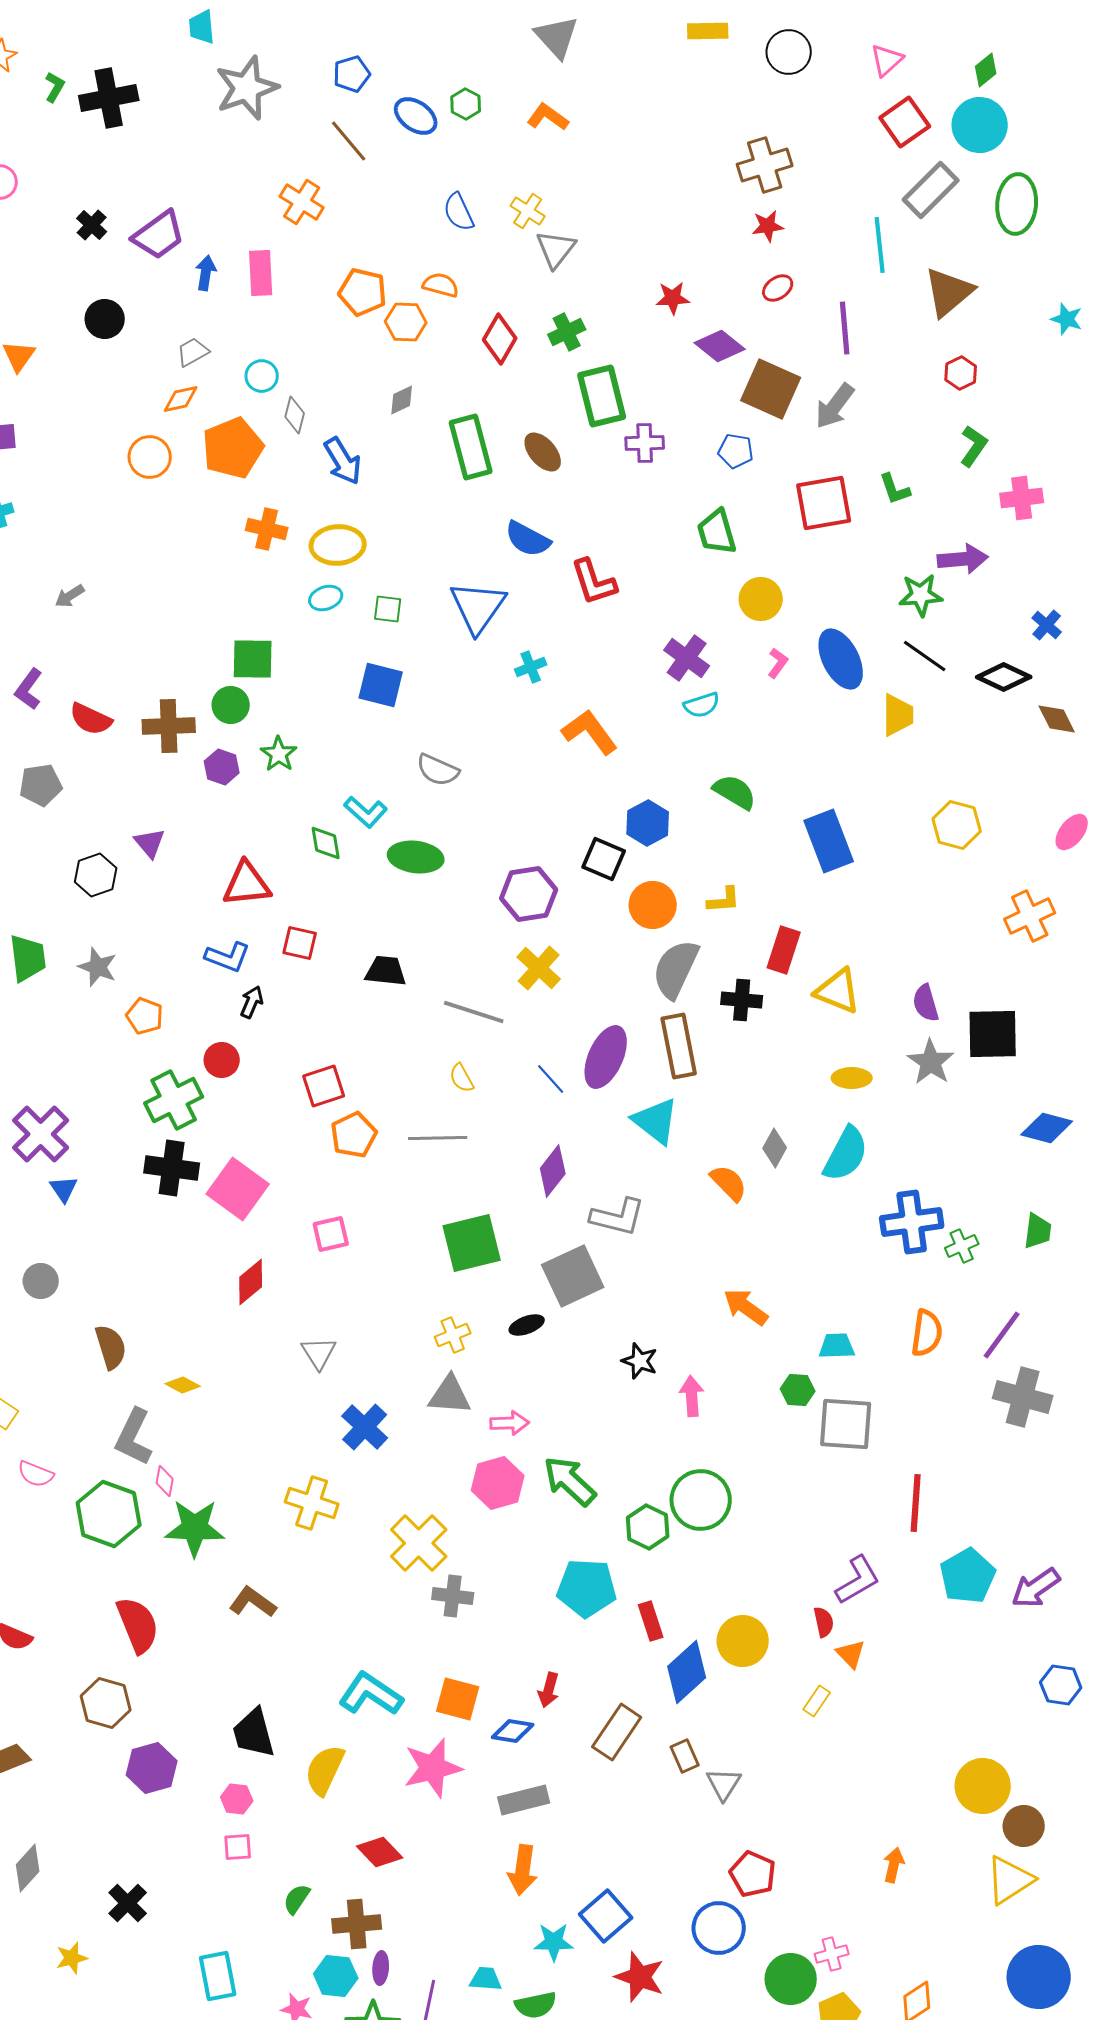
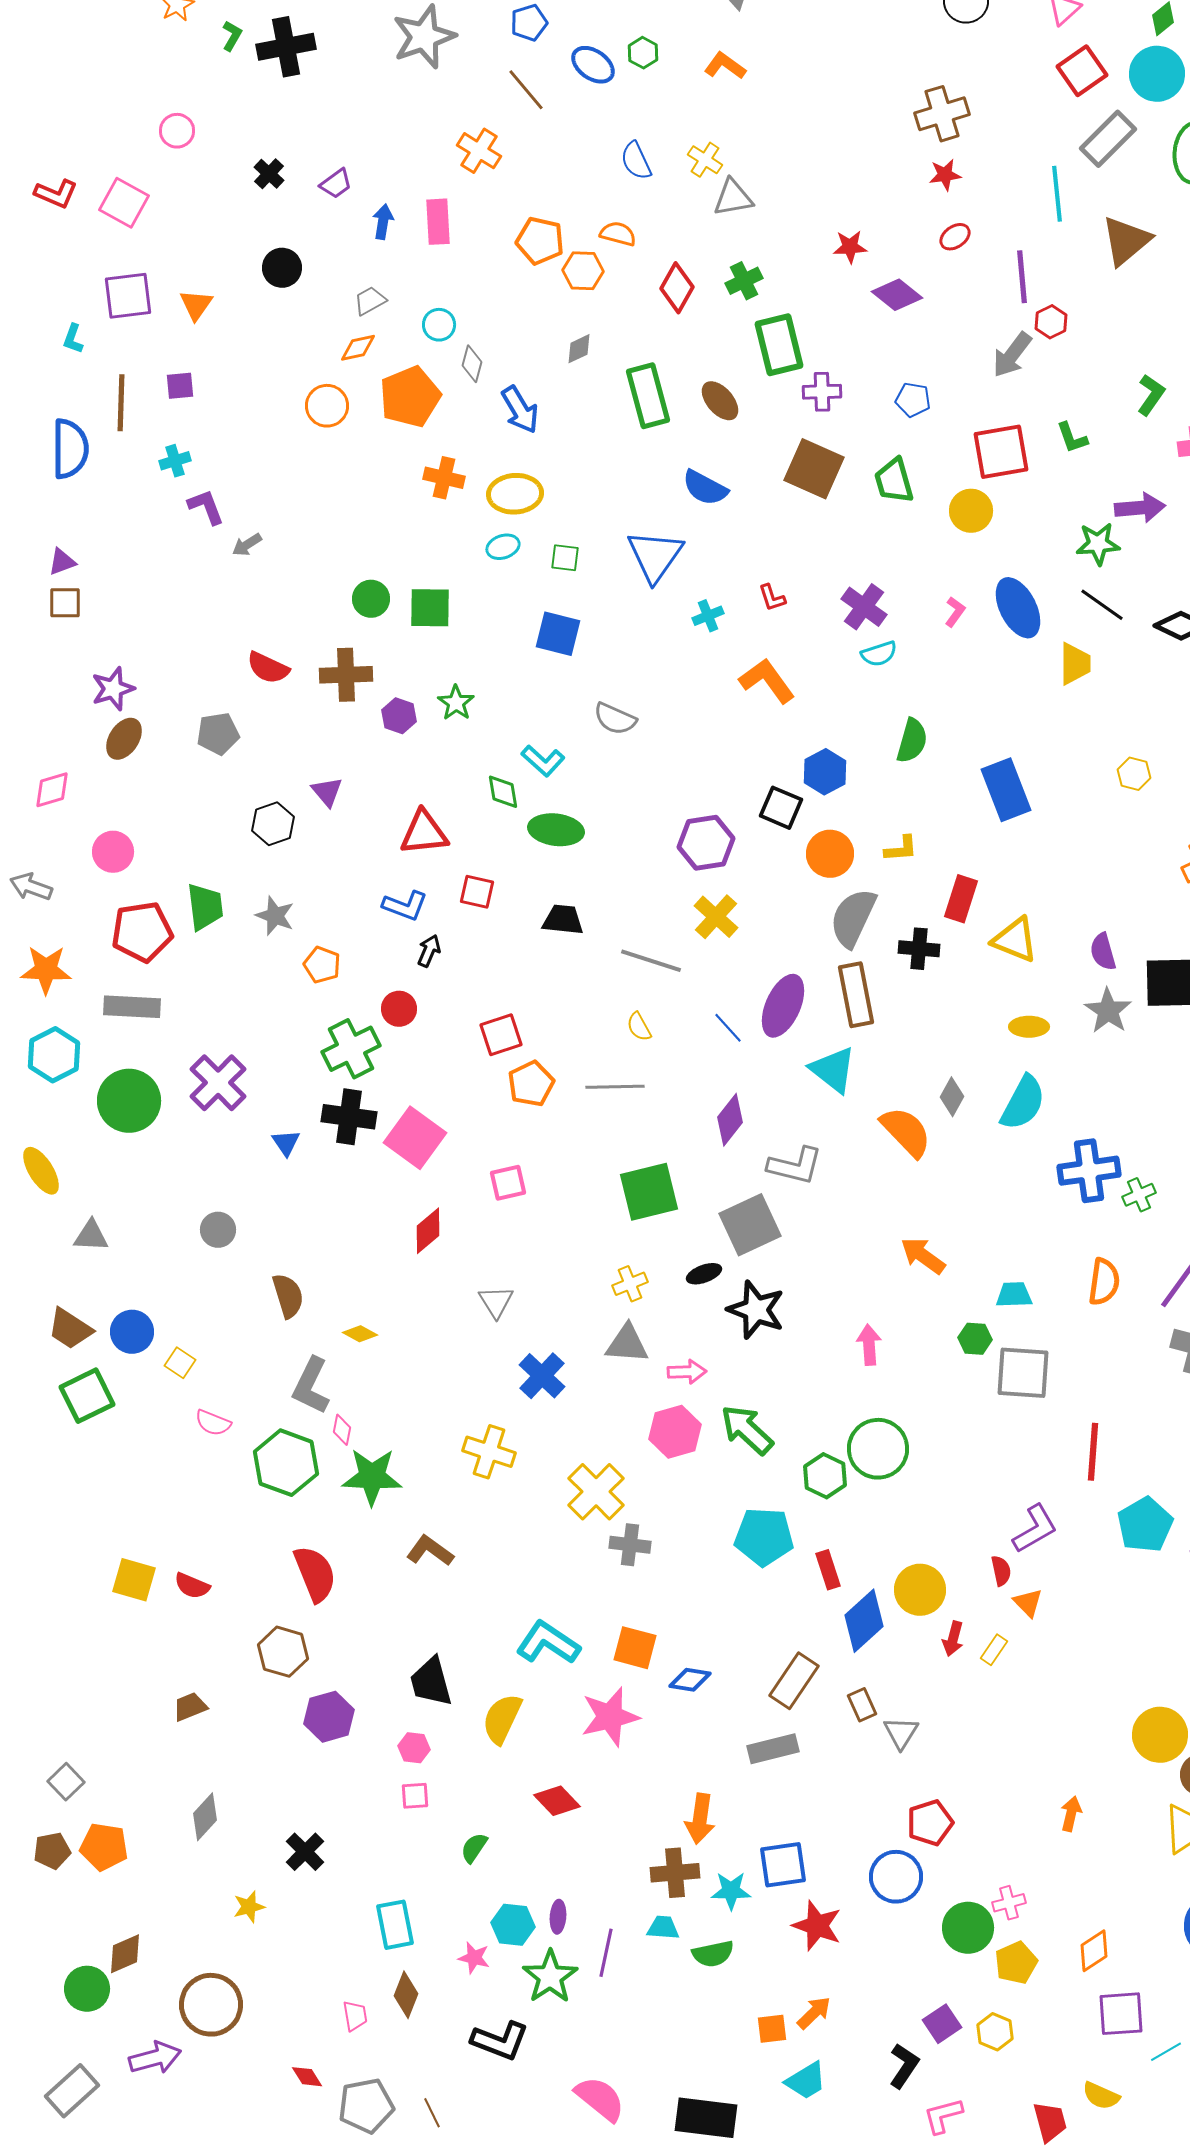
purple trapezoid: (159, 235) -> (336, 184), size x0.6
gray triangle: (556, 249) -> (733, 198), turned 42
red hexagon: (961, 373) -> (1051, 322), moved
brown square: (771, 389) -> (814, 469), moved
red L-shape: (594, 582) -> (772, 598), moved, size x0.6
yellow circle: (761, 599) -> (971, 511), moved
purple L-shape: (29, 689) -> (206, 507), moved, turned 123
green circle: (231, 705) -> (371, 599), moved
green semicircle: (735, 792) -> (912, 741), turned 75
yellow hexagon: (957, 825) -> (1134, 774), size x0.7
green ellipse: (416, 857) -> (556, 830), moved
orange semicircle: (729, 1183) -> (906, 1132), size x1.4
blue triangle: (64, 1189) -> (286, 1143), moved
black star: (640, 1361) -> (756, 1310), moved, size x1.6
red arrow: (549, 1690) -> (953, 1639), moved
gray rectangle: (524, 1800) -> (773, 1749), moved
red pentagon: (753, 1874) -> (930, 1823), turned 30
blue square: (606, 1916) -> (783, 1865), turned 33
brown cross: (357, 1924) -> (675, 1873), moved

